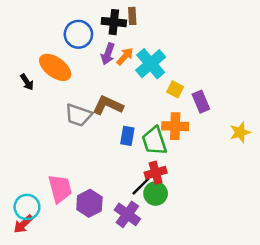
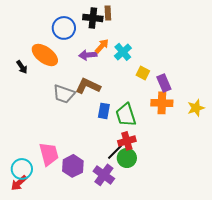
purple arrow: (108, 54) -> (88, 55), moved, turned 66
cyan cross: (151, 64) -> (123, 52), size x0.7
orange cross: (175, 126) -> (162, 103), moved

